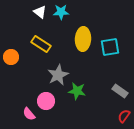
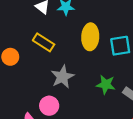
green star: (77, 91) -> (106, 85), moved

